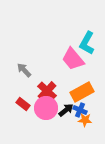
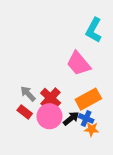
cyan L-shape: (87, 43) -> (94, 30), moved
gray arrow: (24, 70) -> (28, 94), moved

